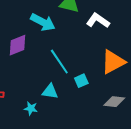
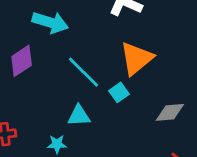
orange triangle: (113, 62) -> (136, 58), moved

